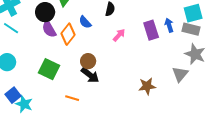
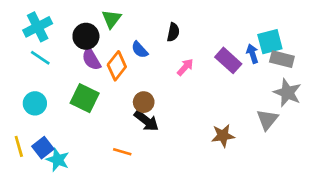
cyan square: (193, 13) -> (270, 42), moved
purple rectangle: (151, 30) -> (228, 60), turned -30
green square: (49, 69) -> (85, 98), moved

